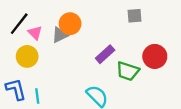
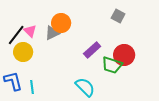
gray square: (134, 16) -> (118, 16), turned 32
black line: (19, 24) -> (16, 35), moved
red circle: (155, 56) -> (124, 55), moved

